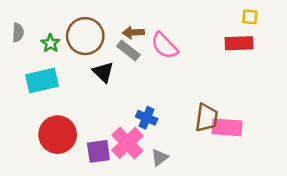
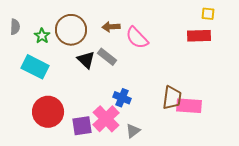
gray rectangle: (128, 50) -> (107, 57), moved
cyan rectangle: (42, 81) -> (35, 67), turned 40

